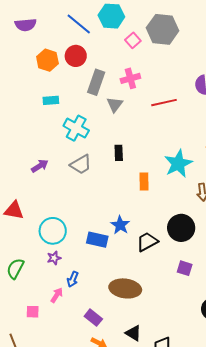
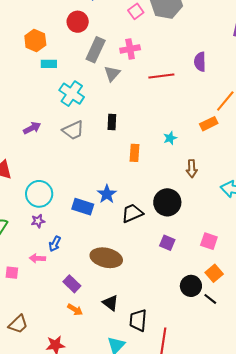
orange hexagon: (47, 60) -> (35, 41), moved
cyan star: (178, 164) -> (170, 138), size x0.5
pink arrow: (57, 295) -> (37, 258), turned -126

